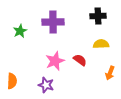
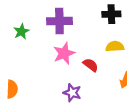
pink star: (55, 61) -> (64, 53), moved
purple star: (46, 85) -> (72, 93), moved

